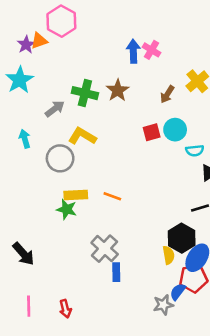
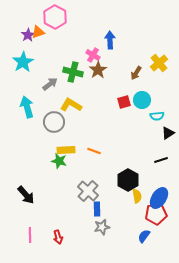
pink cross: (152, 50) -> (93, 55), moved
cyan arrow: (25, 139) -> (27, 107), size x1.5
black hexagon: (182, 238) -> (128, 180), moved
blue semicircle: (178, 292) -> (144, 236), moved
gray star: (163, 305) -> (102, 227), moved

